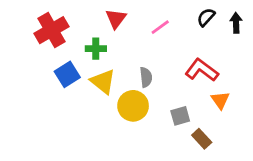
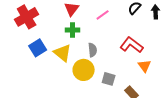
green cross: (96, 49) -> (73, 30), moved
gray square: (180, 116) -> (109, 79), moved, turned 32

